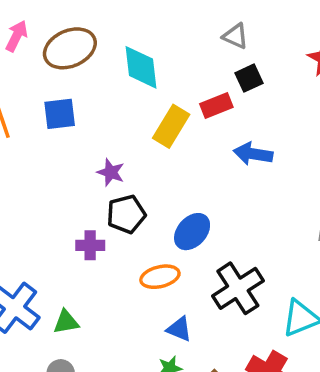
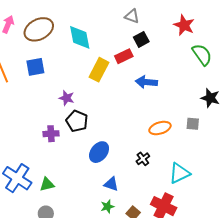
black pentagon: (126, 214) -> (77, 121), turned -30
blue ellipse: (192, 232) -> (99, 152), moved
purple cross: (90, 245) -> (51, 134), moved
orange ellipse: (160, 277) -> (160, 128), moved
black cross: (238, 288) -> (143, 159), size x0.5

